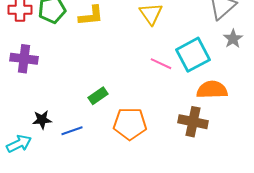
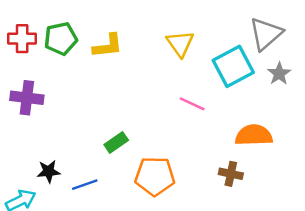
cyan square: (193, 55) -> (233, 66), moved
brown cross: (193, 122) -> (231, 174), size x0.7

